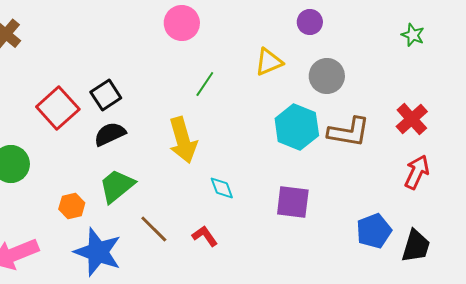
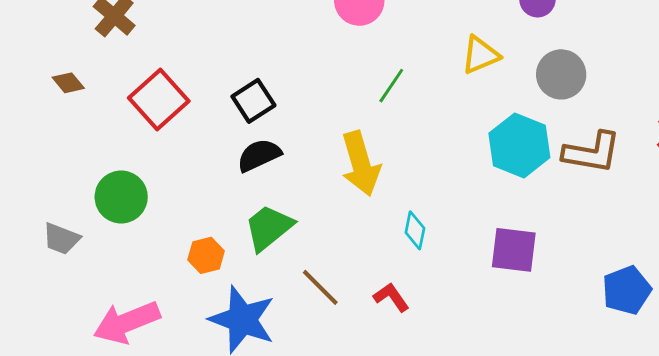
red square: (58, 108) -> (159, 99), moved
cyan diamond: (222, 188) -> (415, 230), turned 32

